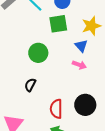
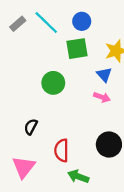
black semicircle: (30, 85) -> (31, 127), moved
red semicircle: (56, 109) -> (62, 150), moved

